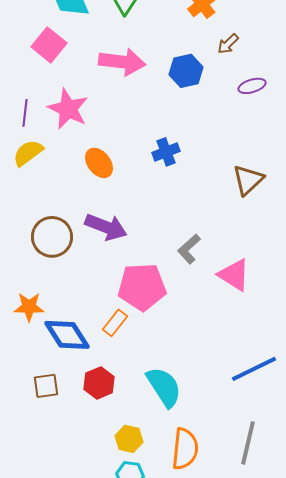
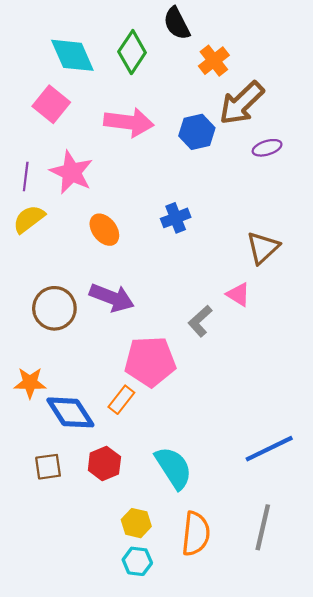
brown arrow: (228, 44) -> (242, 103), size x2.0
pink triangle: (234, 275) -> (238, 294), moved, size x0.7

